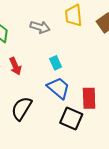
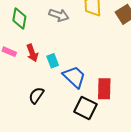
cyan rectangle: (56, 63) -> (53, 61), moved
black semicircle: (22, 108) -> (36, 95), size x0.7

